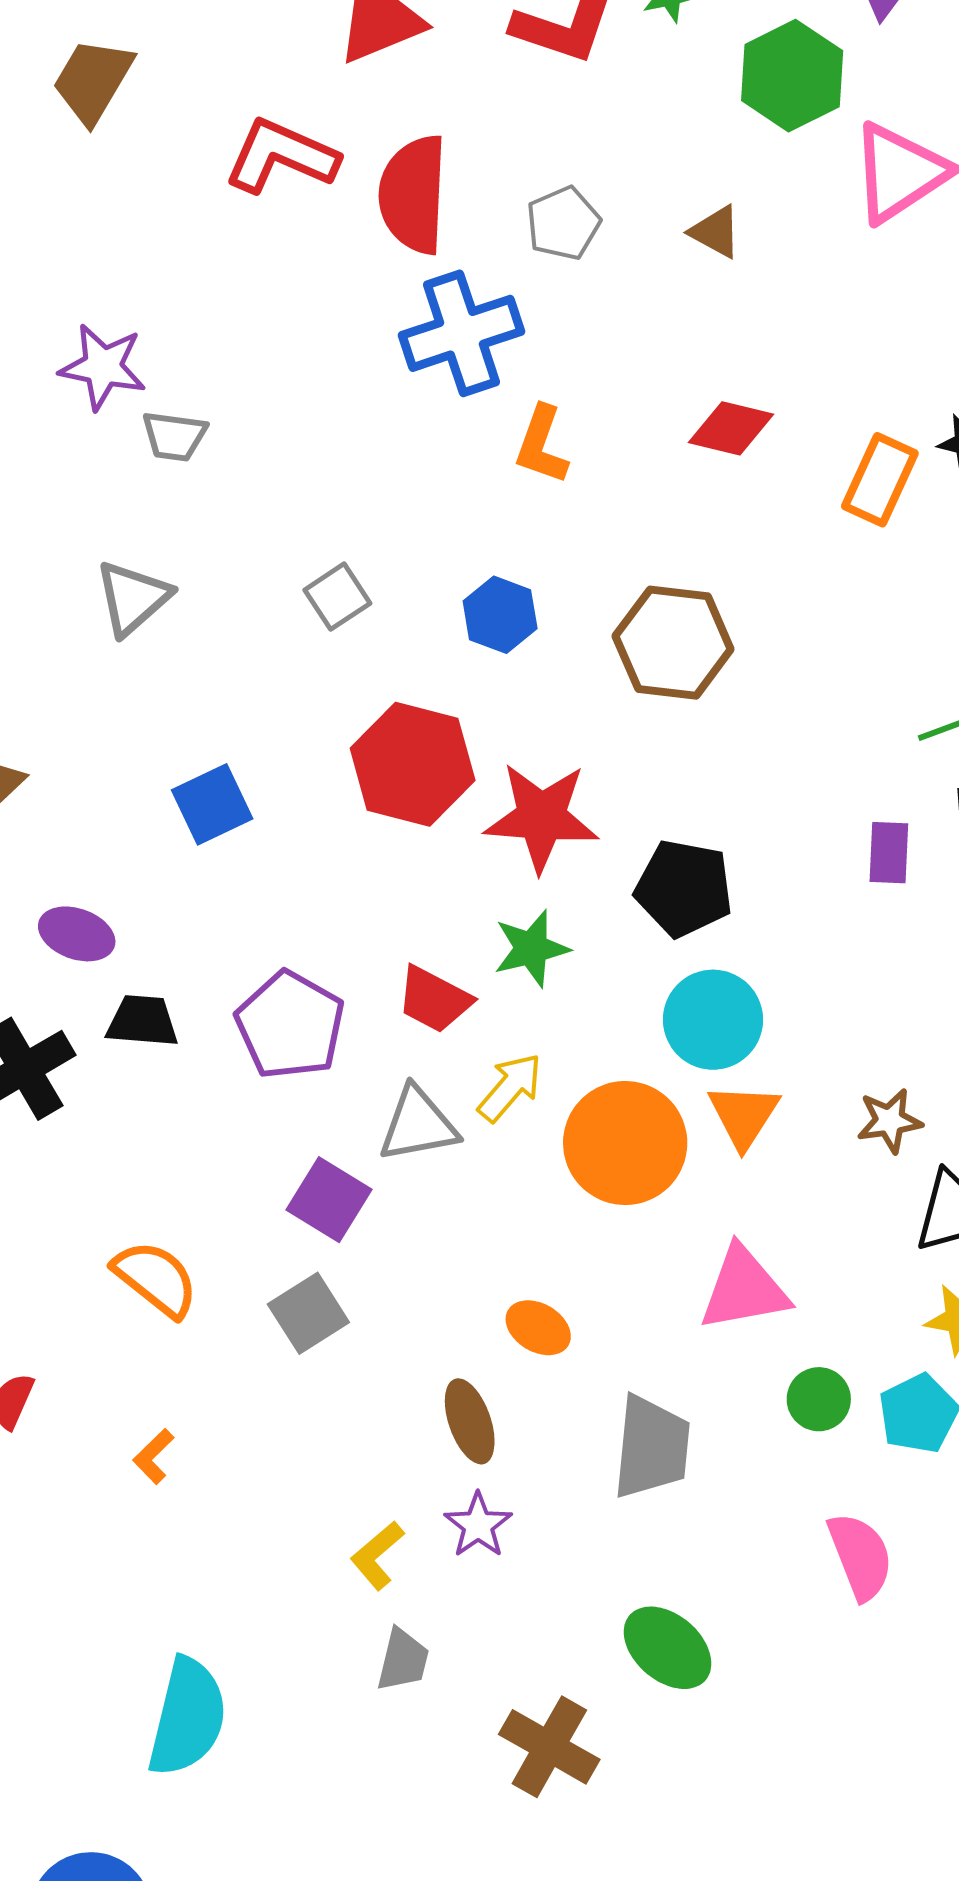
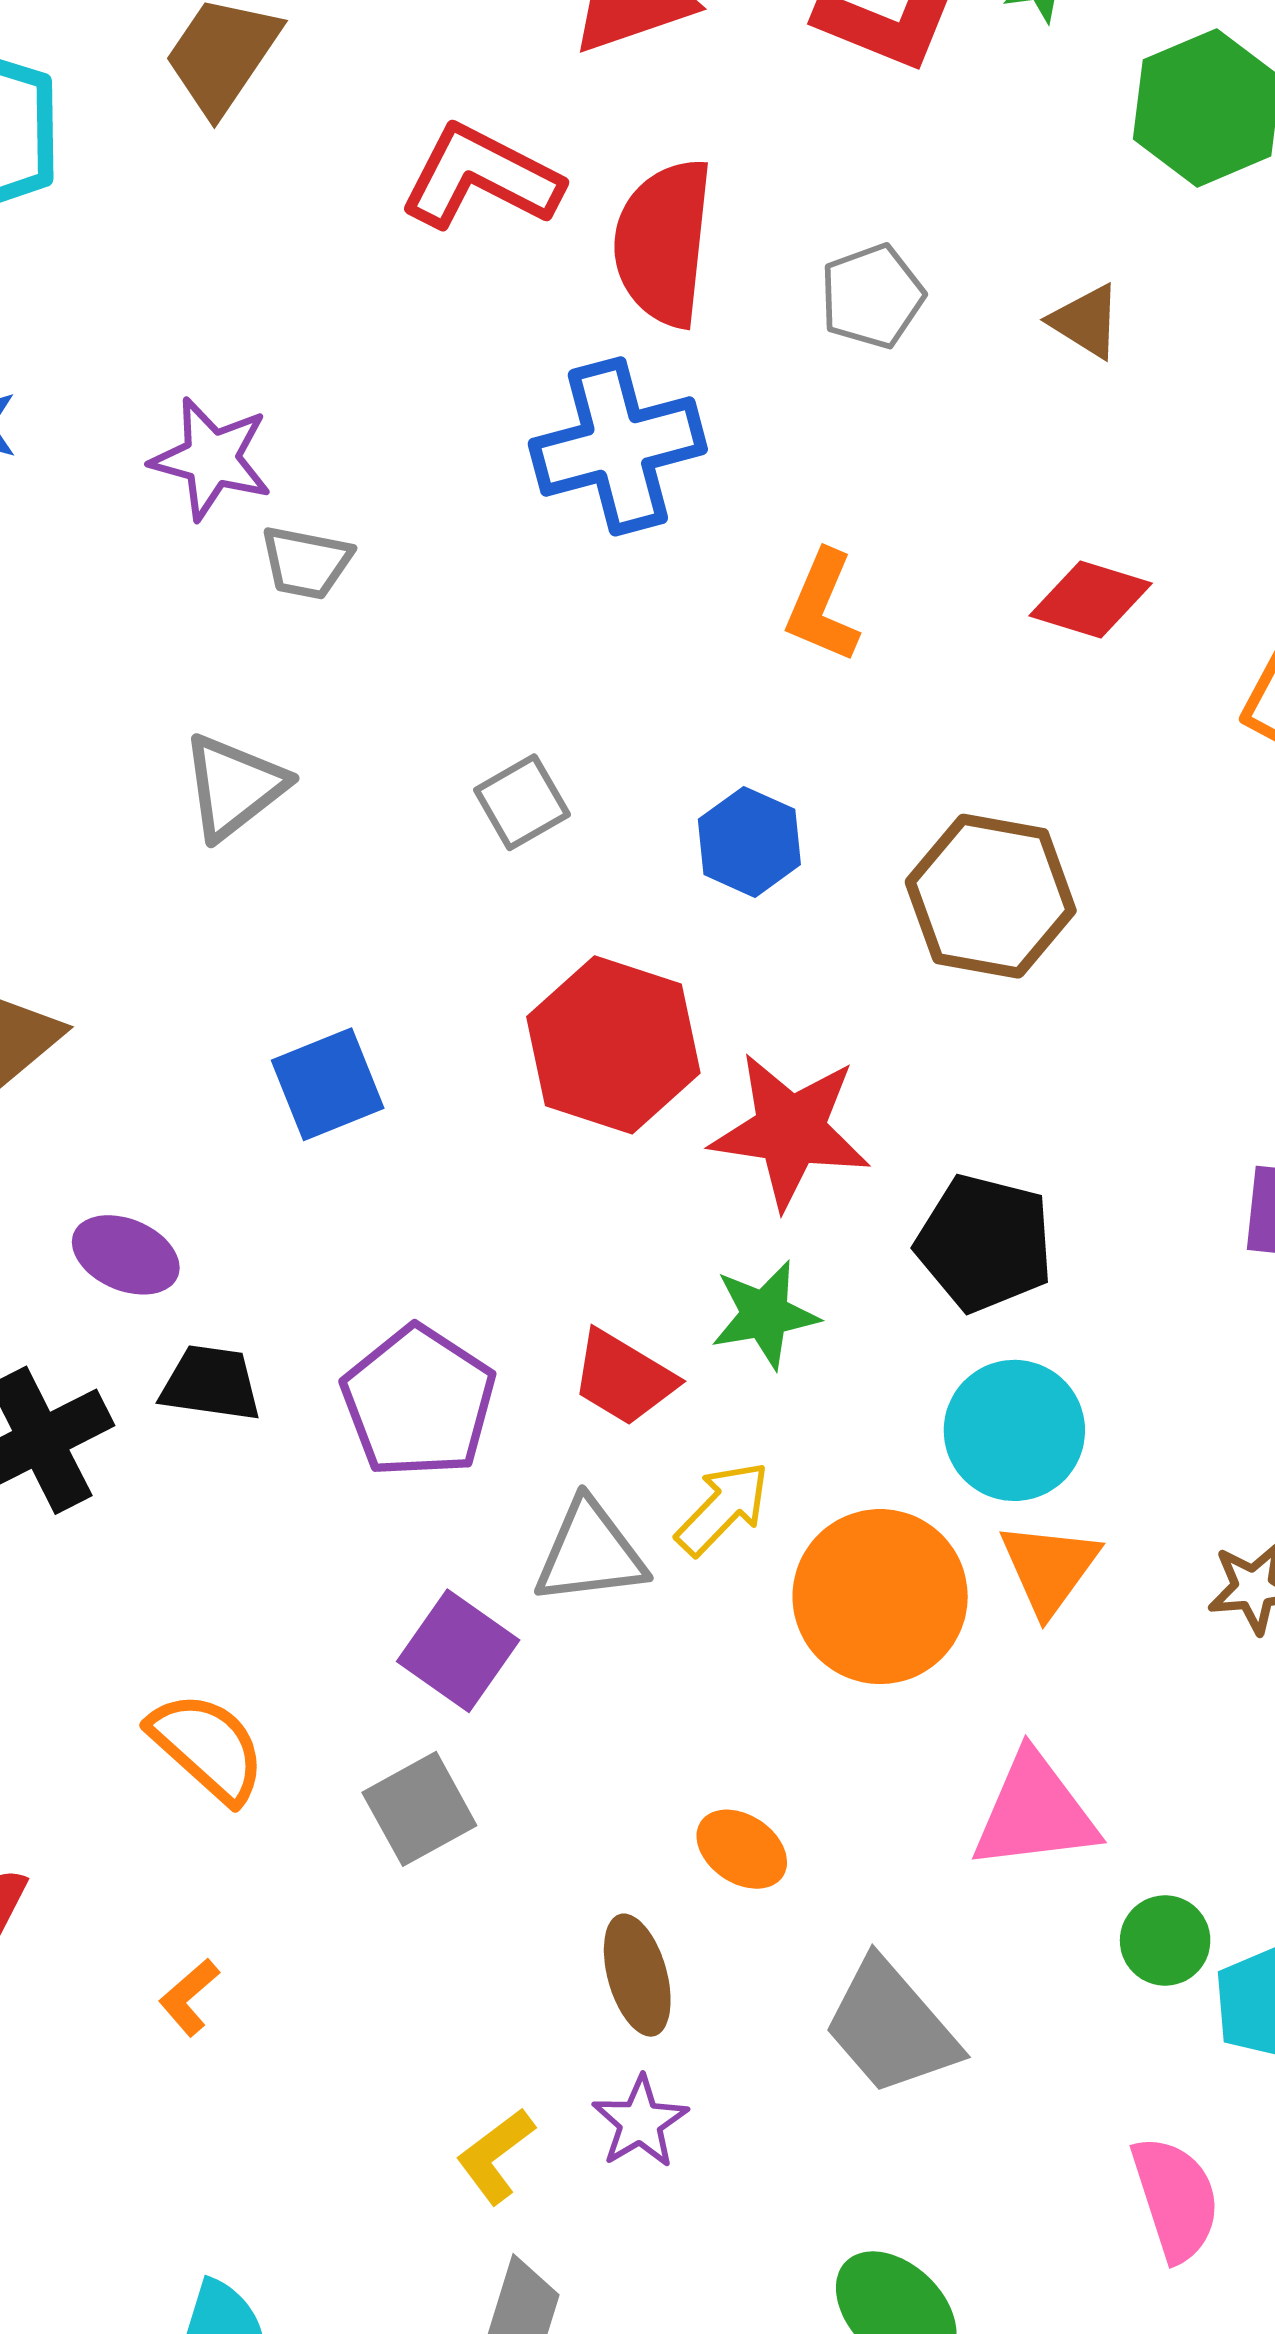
blue cross: (462, 333) -> (618, 446), moved
green circle: (819, 1399) -> (1165, 1941), moved
gray trapezoid: (652, 1447) -> (891, 2027), turned 130

